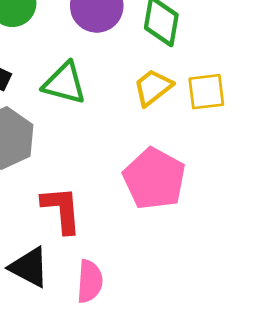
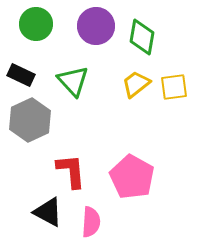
green triangle: (64, 83) -> (73, 81), turned 32
pink pentagon: (154, 179) -> (132, 177), moved

